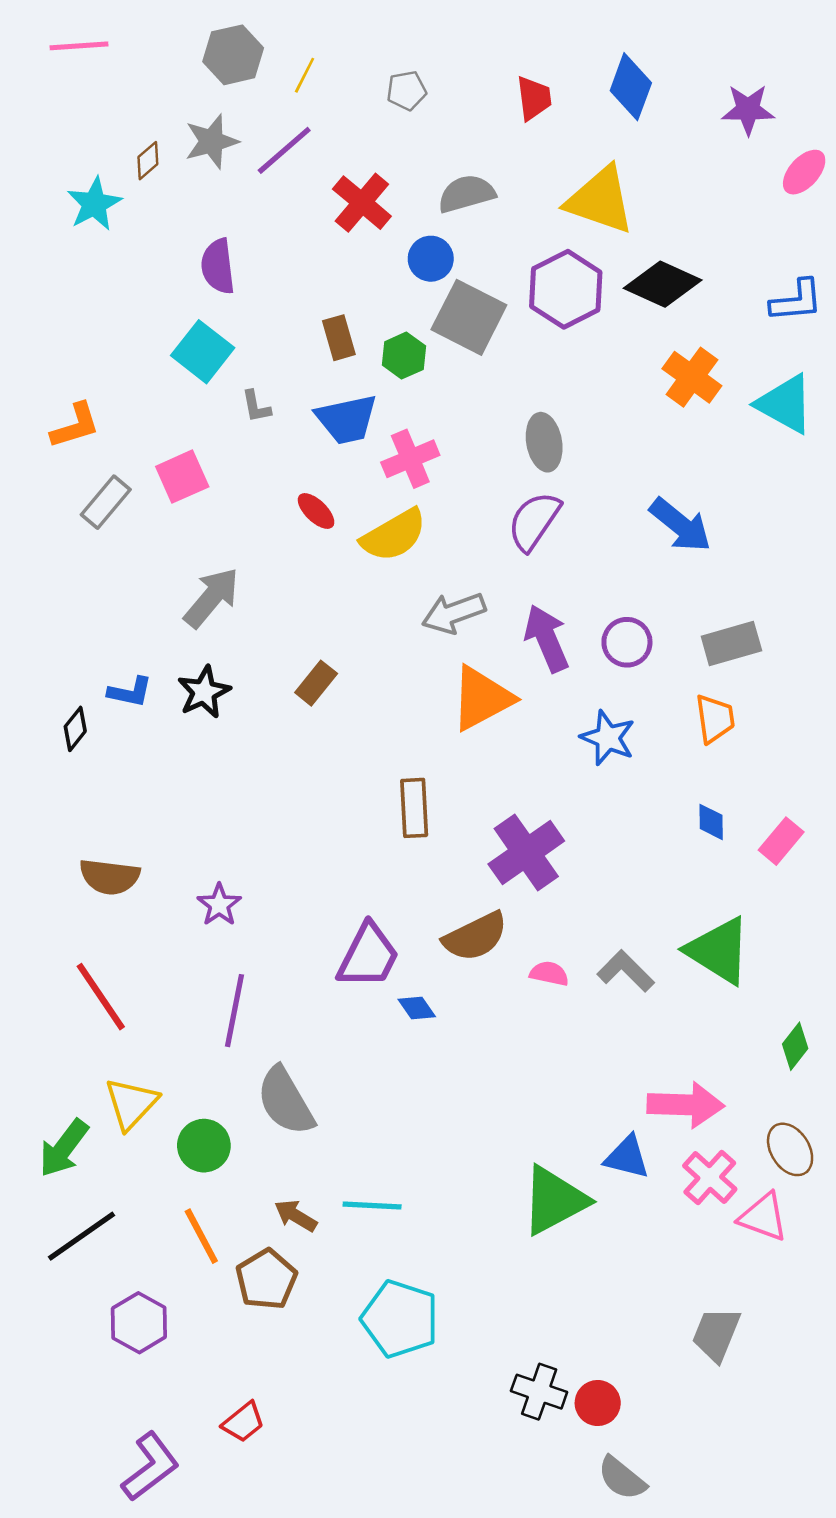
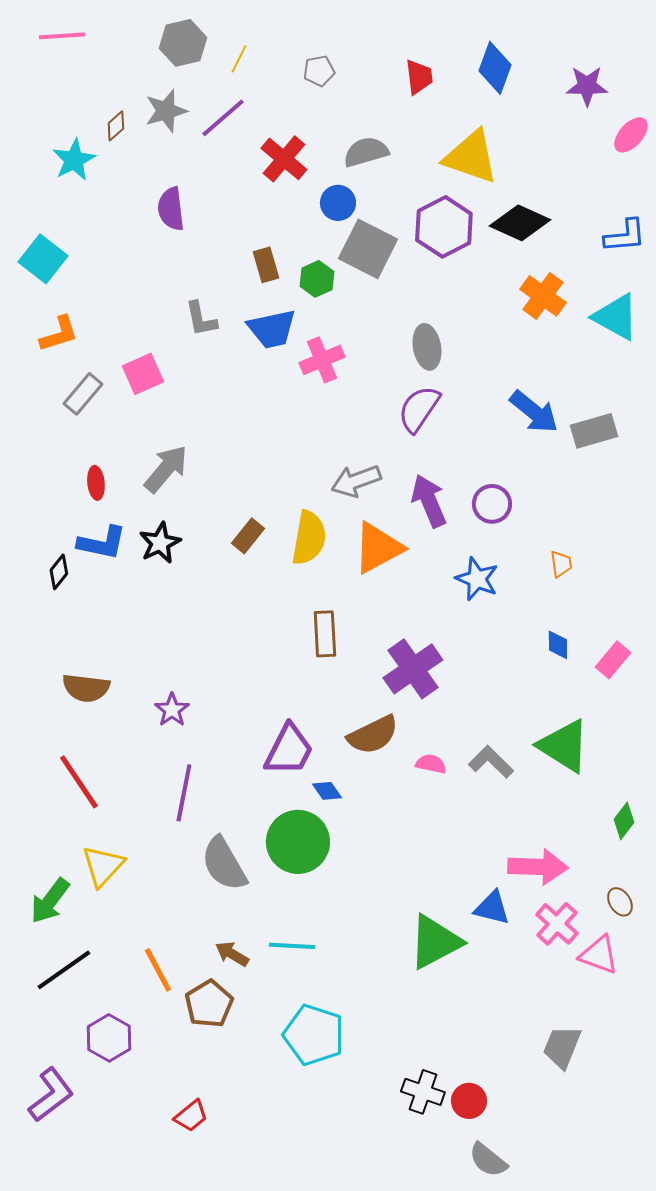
cyan square: (203, 352) -> (43, 259), moved
gray L-shape: (256, 407) -> (201, 319), size x1.4
red ellipse: (316, 511) -> (96, 483), moved, turned 40
yellow semicircle: (394, 535) -> (309, 538), moved, turned -50
gray rectangle: (731, 644) -> (594, 431), moved
blue L-shape: (130, 692) -> (102, 543), size x1.4
orange trapezoid: (715, 719) -> (561, 564), size x0.7
green circle: (204, 1146) -> (298, 842), moved, size x1.5
brown ellipse: (790, 1149) -> (620, 902), size x0.7
purple L-shape: (150, 1467) -> (51, 1095), moved

